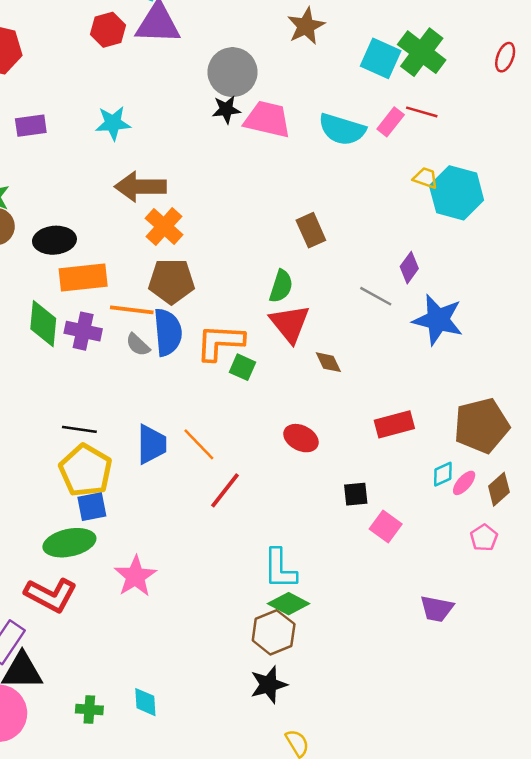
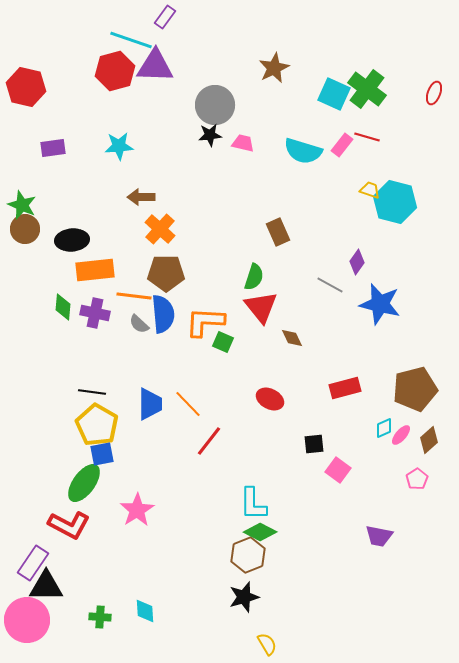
red hexagon: (108, 30) -> (115, 71), size x1.4
pink trapezoid: (267, 119) -> (243, 143), size x0.6
brown arrow: (140, 187) -> (141, 197), size x0.7
green diamond: (43, 324) -> (63, 307), size x0.7
green ellipse: (69, 543) -> (84, 483), turned -42

